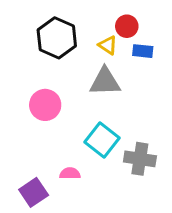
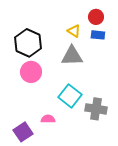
red circle: (127, 26) -> (96, 17), moved
black hexagon: (57, 38) -> (28, 43), moved

